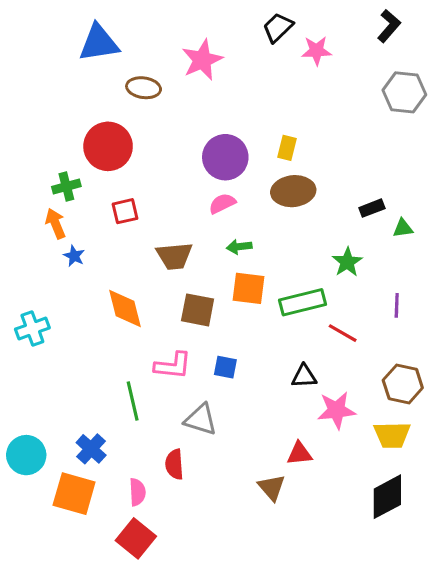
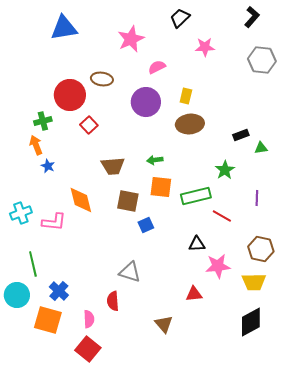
pink star: (316, 51) -> (205, 47), moved
brown ellipse: (144, 88) -> (102, 79), moved
pink semicircle: (222, 203) -> (157, 67), moved
red square: (125, 211) -> (89, 125), moved, turned -30
pink L-shape: (173, 366) -> (54, 222), moved
blue square: (225, 367) -> (146, 225), moved, turned -35
green line: (133, 401) -> (33, 264), moved
brown triangle: (272, 487) -> (164, 324), moved

